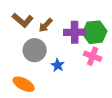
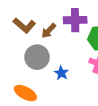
purple cross: (75, 32) -> (75, 20), moved

